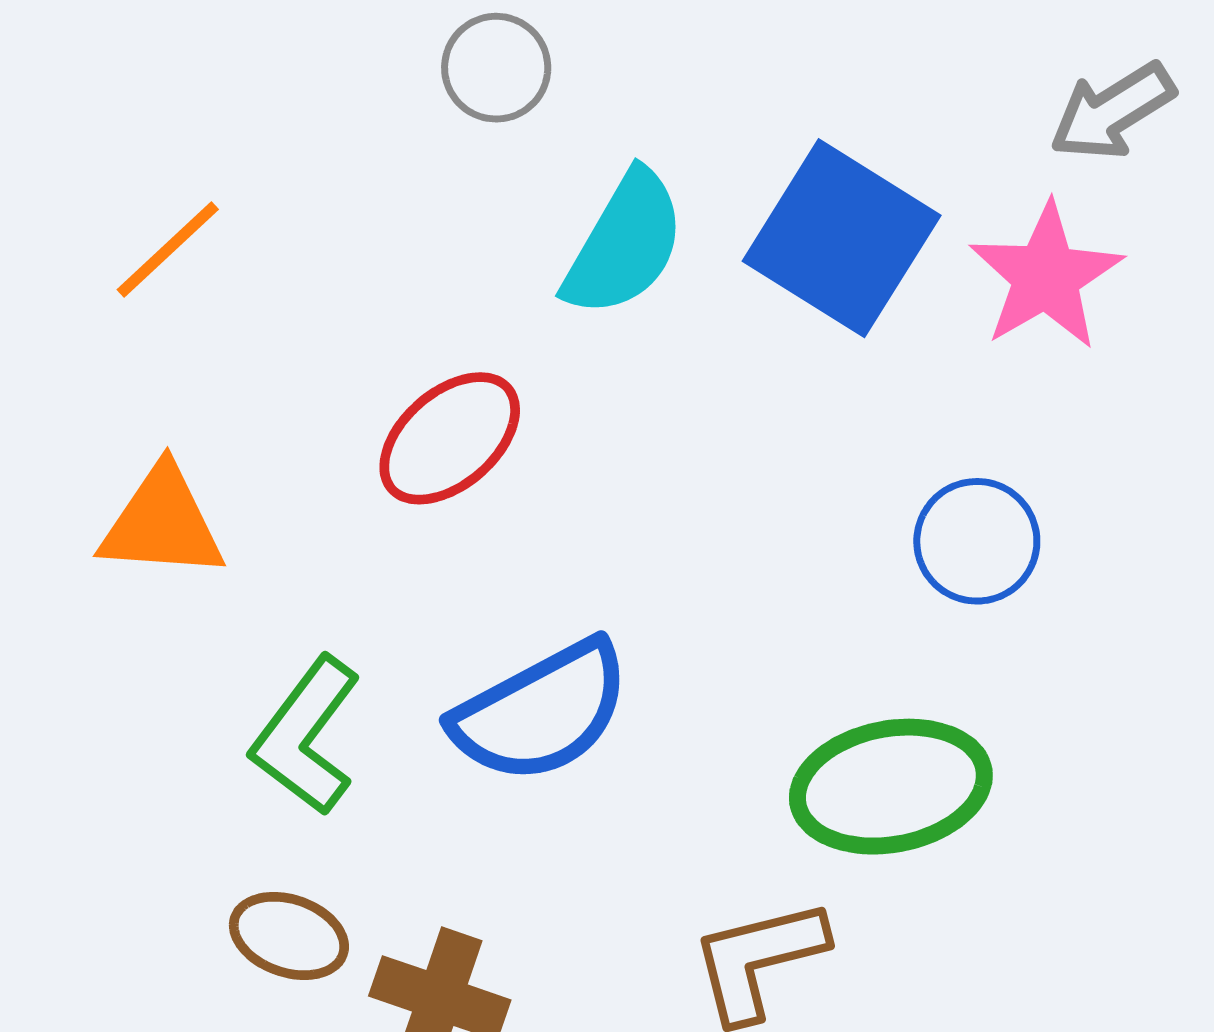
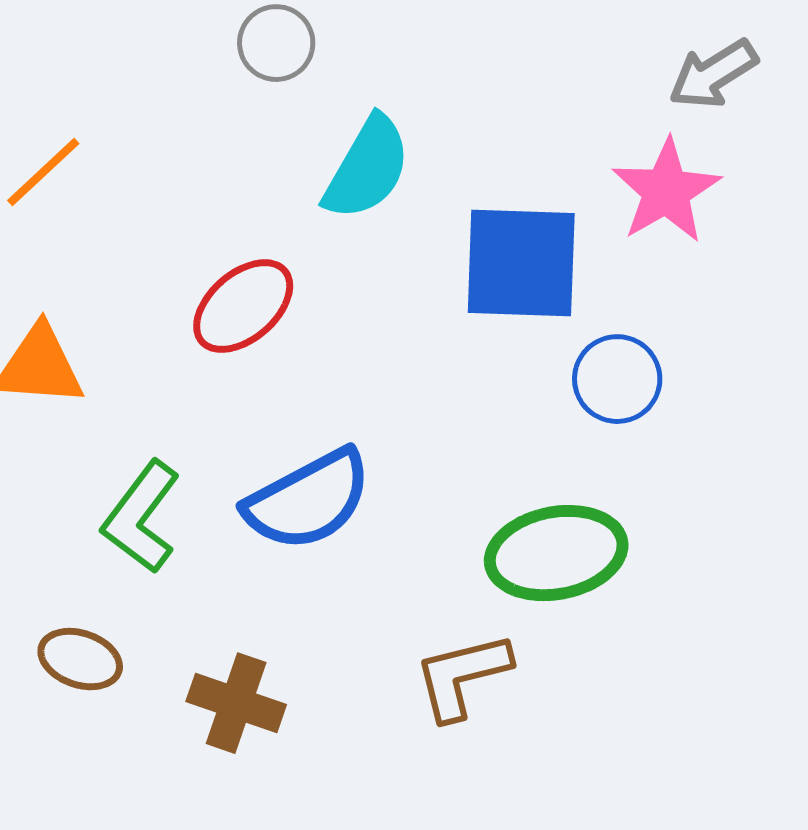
blue square: (842, 238) -> (521, 263), moved, turned -30
brown ellipse: (289, 936) -> (80, 659), moved

